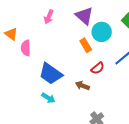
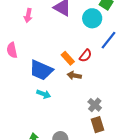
cyan circle: (102, 32) -> (92, 18), moved
orange rectangle: (86, 45) -> (68, 58), moved

